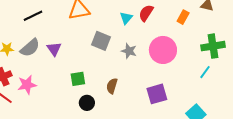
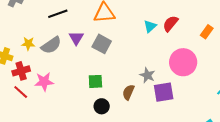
gray square: (101, 41) -> (102, 44), moved
purple triangle: (54, 49) -> (76, 38), moved
gray star: (129, 51) -> (147, 75), moved
purple square: (157, 94) -> (164, 92), moved

